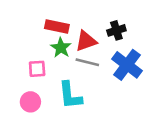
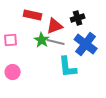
green star: (61, 48) -> (42, 40), moved
pink square: (37, 69) -> (11, 40), moved
cyan L-shape: (70, 95) -> (68, 67), moved

